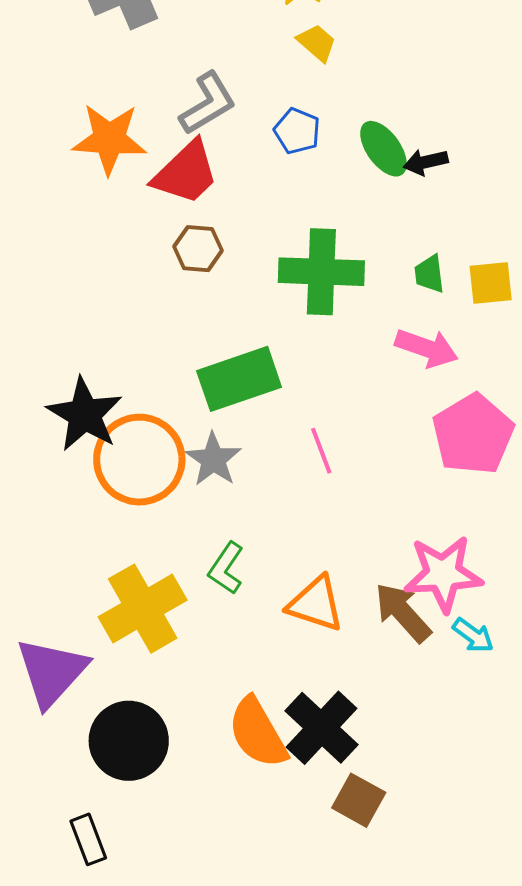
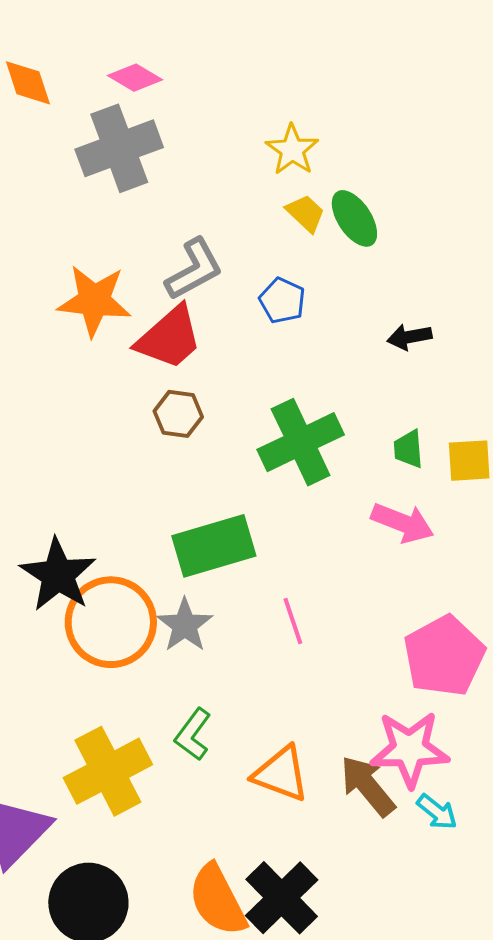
green ellipse: (383, 149) -> (354, 218), moved
green cross: (321, 272) -> (301, 442), turned -30
pink pentagon: (473, 434) -> (444, 656), moved

